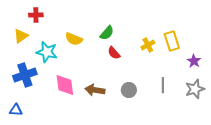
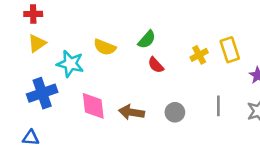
red cross: (36, 15) -> (33, 14), moved

